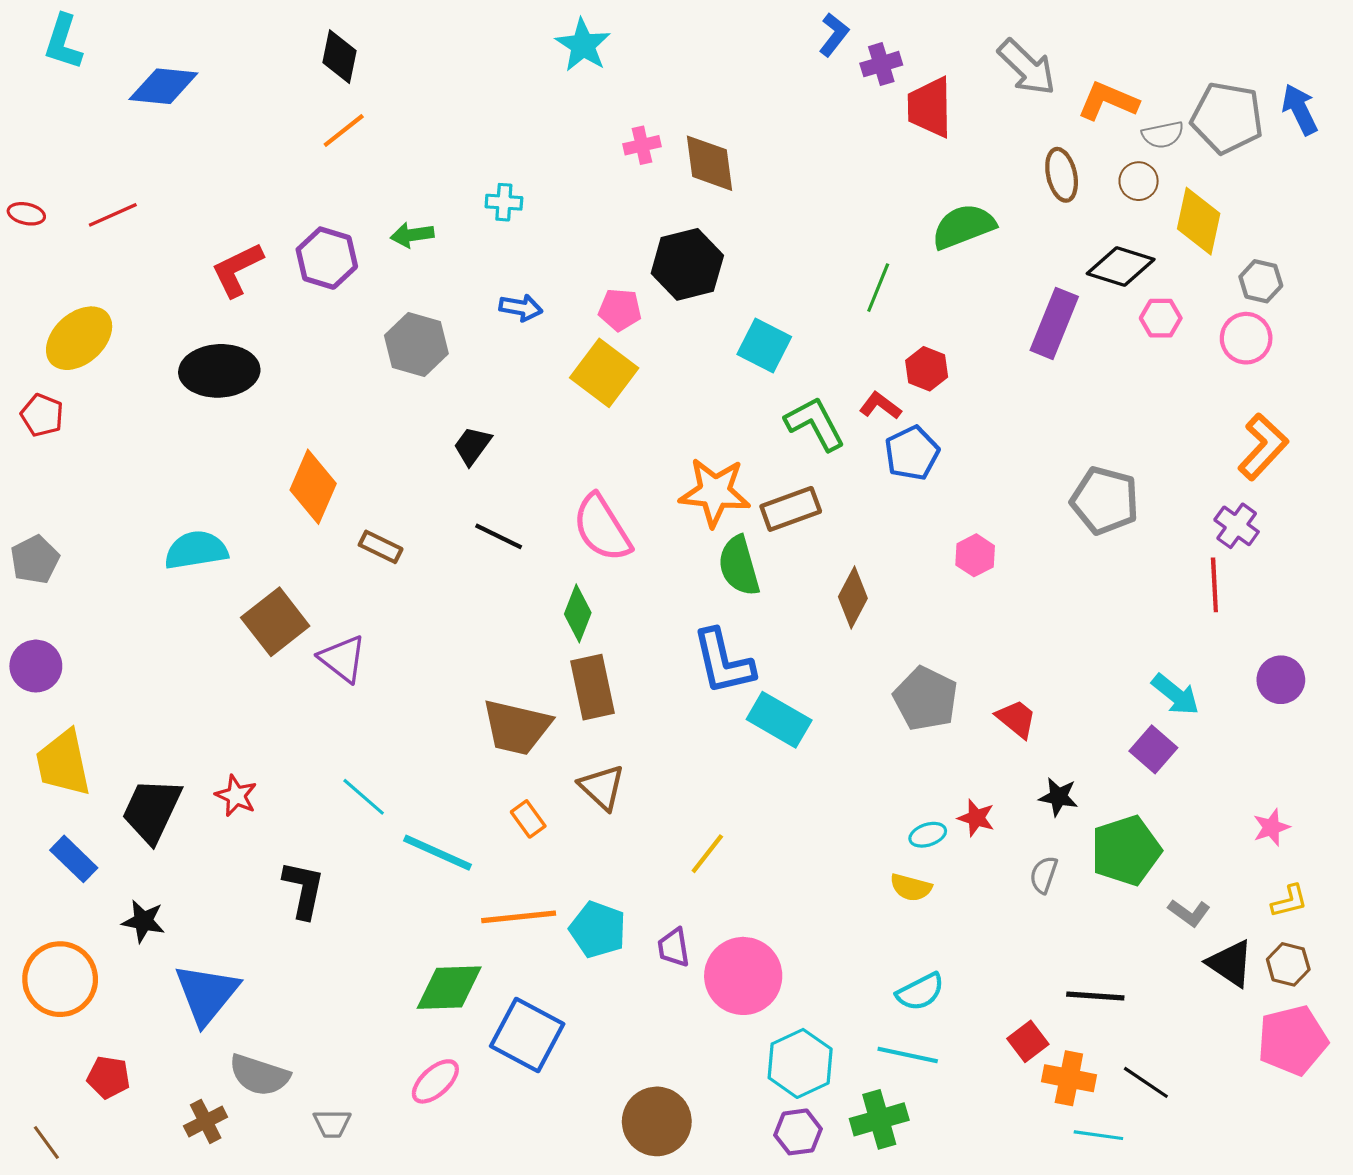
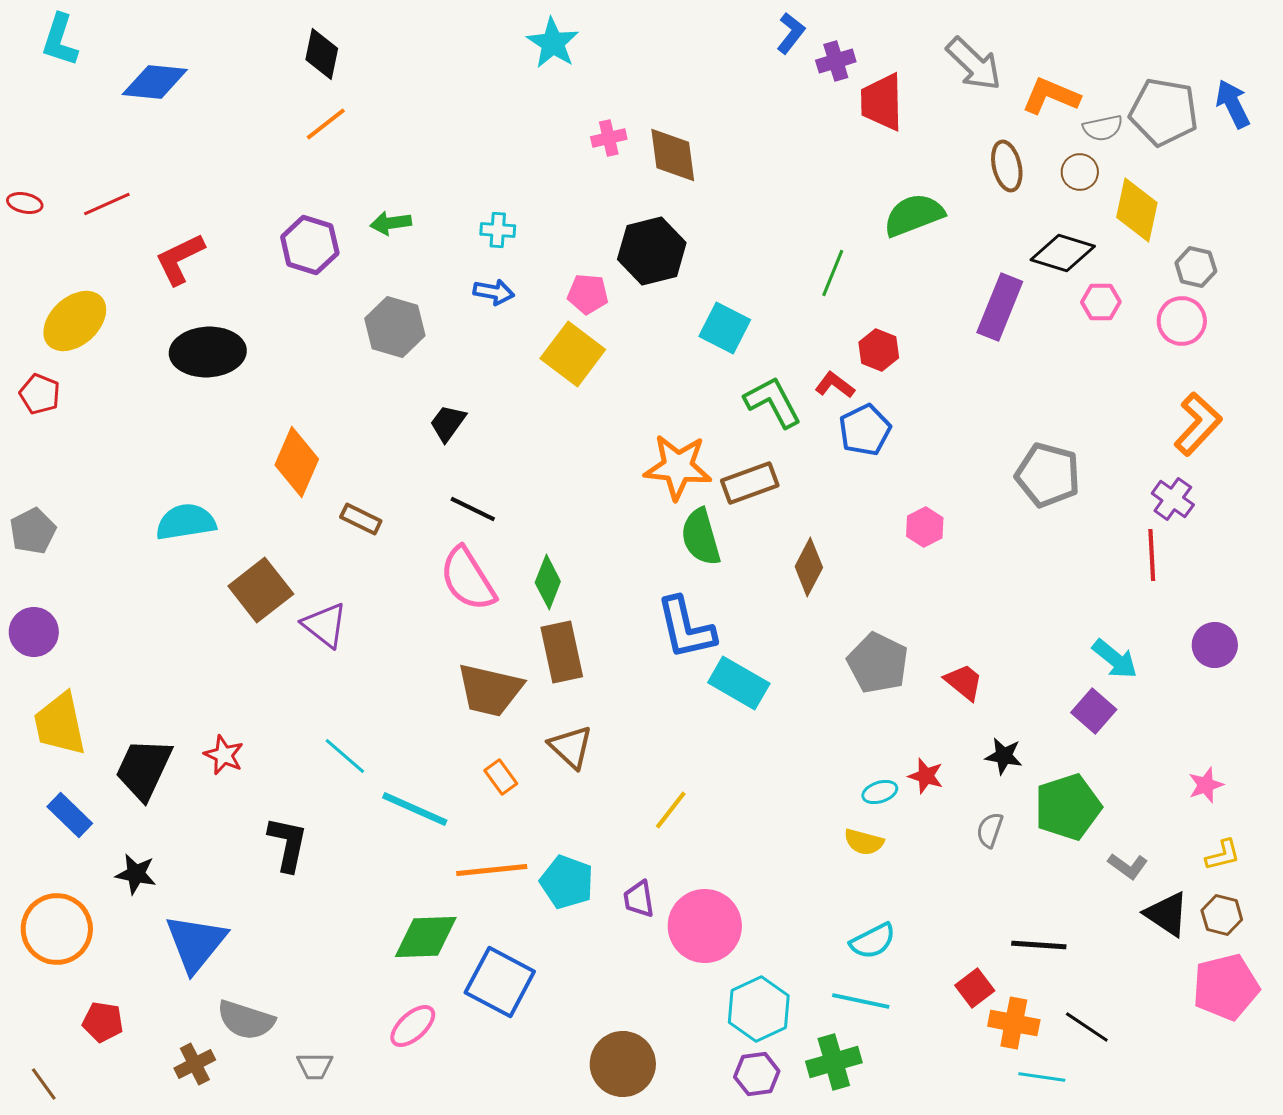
cyan cross: (504, 202) -> (498, 230), moved
red L-shape: (237, 270) -> (180, 259), moved
pink semicircle: (602, 528) -> (468, 579), moved

